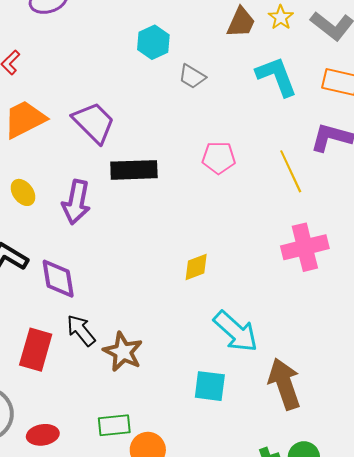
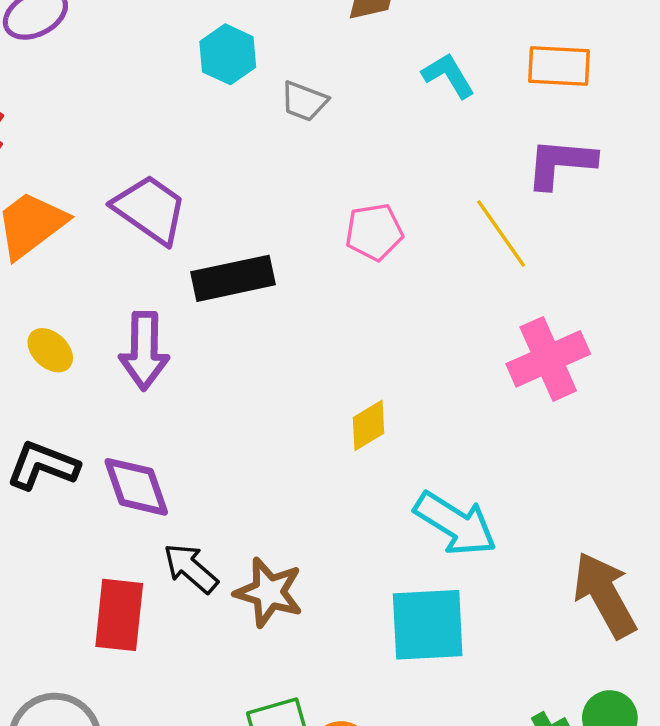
cyan L-shape: (277, 76) -> (448, 75), size x0.7
brown arrow: (284, 384) -> (605, 595), moved
cyan square: (210, 386) -> (428, 625), size x1.4

